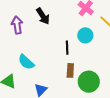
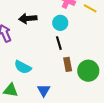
black arrow: (43, 16) -> (28, 18), turned 132
cyan circle: (85, 35) -> (60, 23), moved

